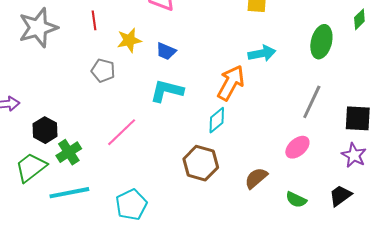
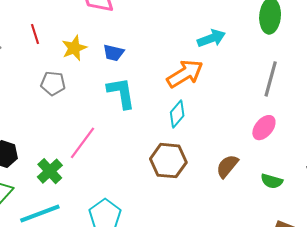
orange arrow: (231, 83) -> (185, 74), turned 39
cyan L-shape: (167, 91) -> (121, 93), turned 76
green cross: (69, 152) -> (50, 171), moved

